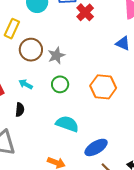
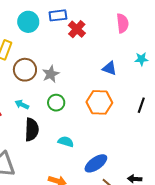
blue triangle: (123, 43) -> (109, 68), moved
black semicircle: (20, 110) -> (32, 130), moved, size x1.6
cyan semicircle: (67, 124) -> (66, 142), size x0.7

